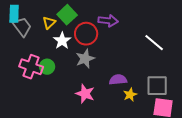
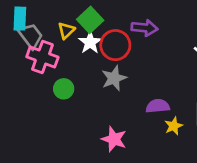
white star: (62, 41) -> (90, 42), moved
pink cross: (31, 67) -> (42, 57), moved
pink star: (85, 94) -> (114, 139), moved

